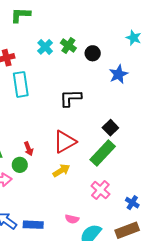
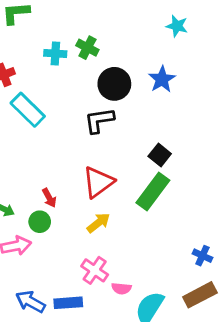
cyan cross: (45, 47) -> (55, 53), turned -35
black circle: (93, 53) -> (114, 84), moved, size x1.5
cyan rectangle: (21, 84) -> (28, 110), turned -30
pink cross: (100, 190) -> (95, 270), moved

